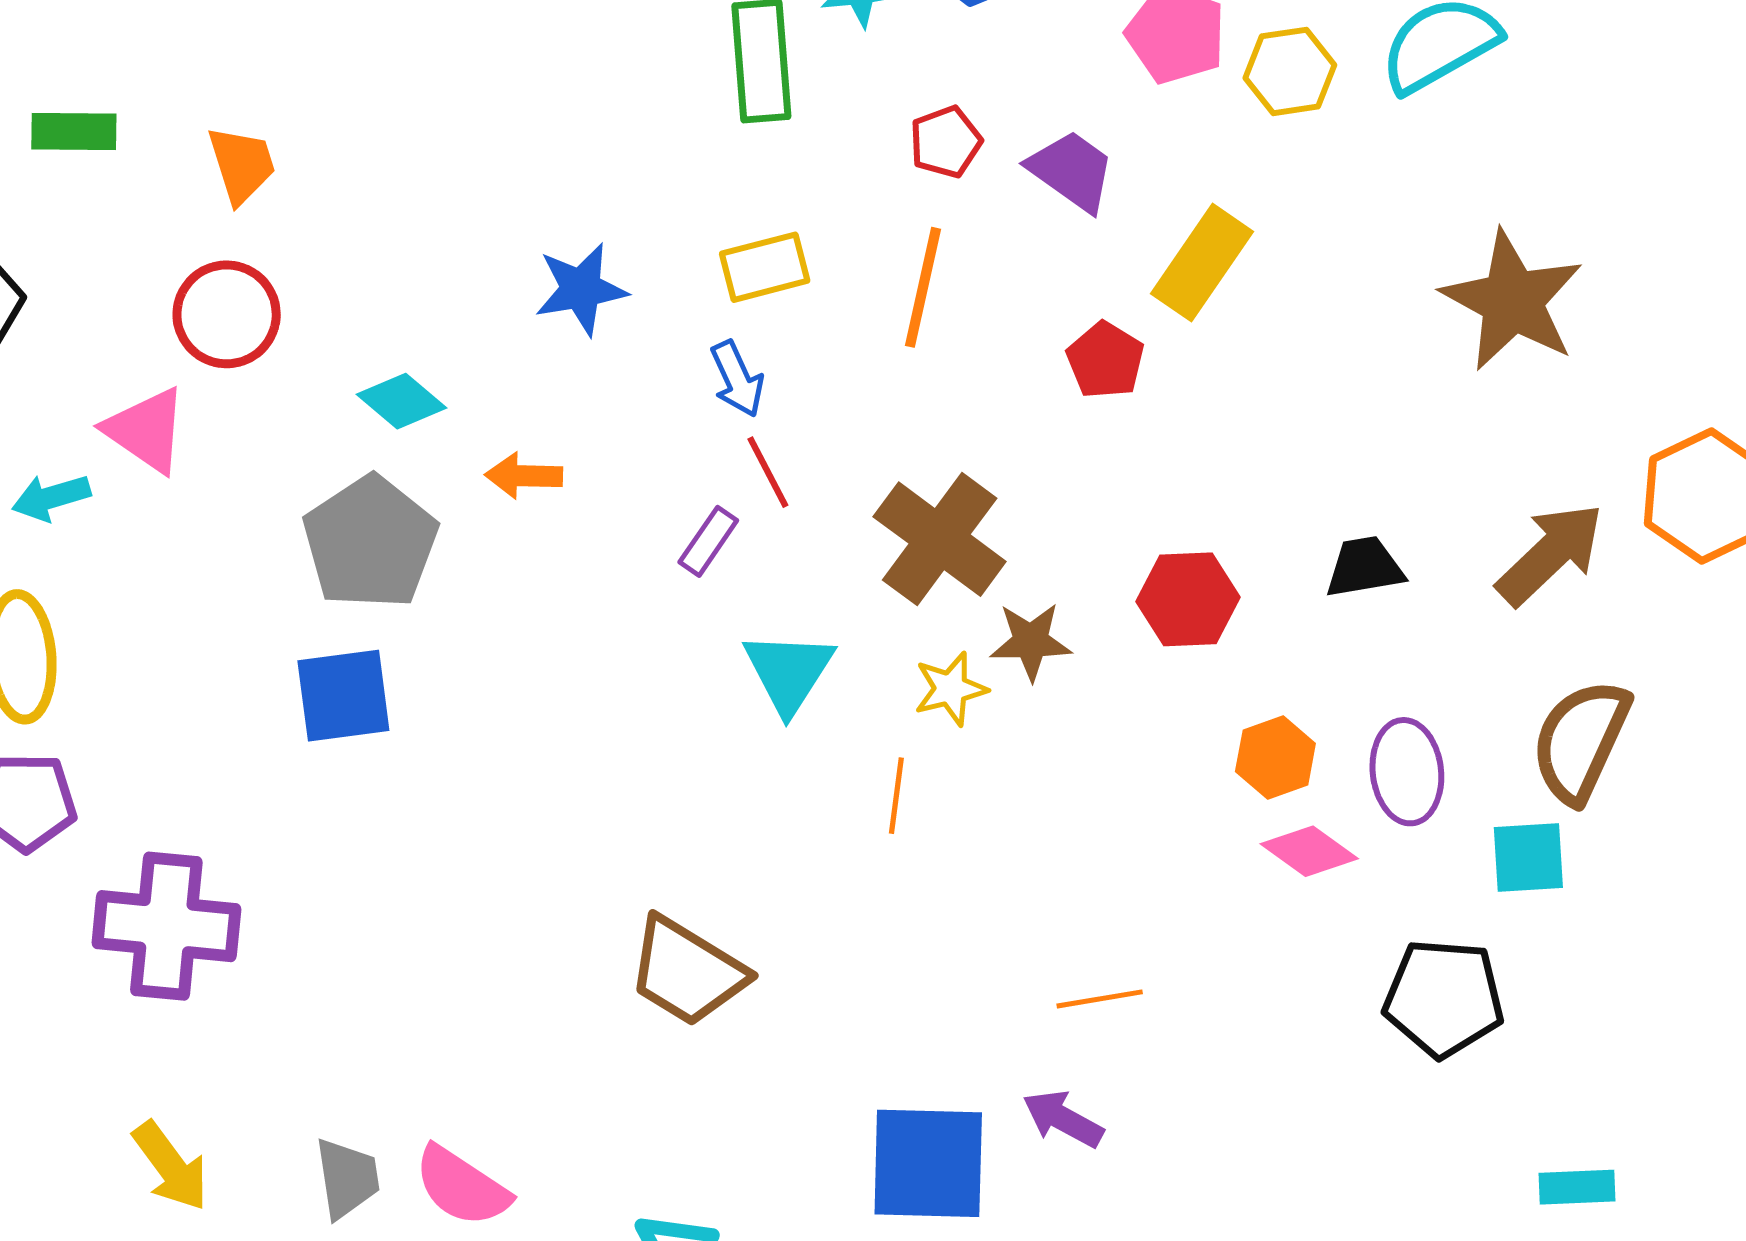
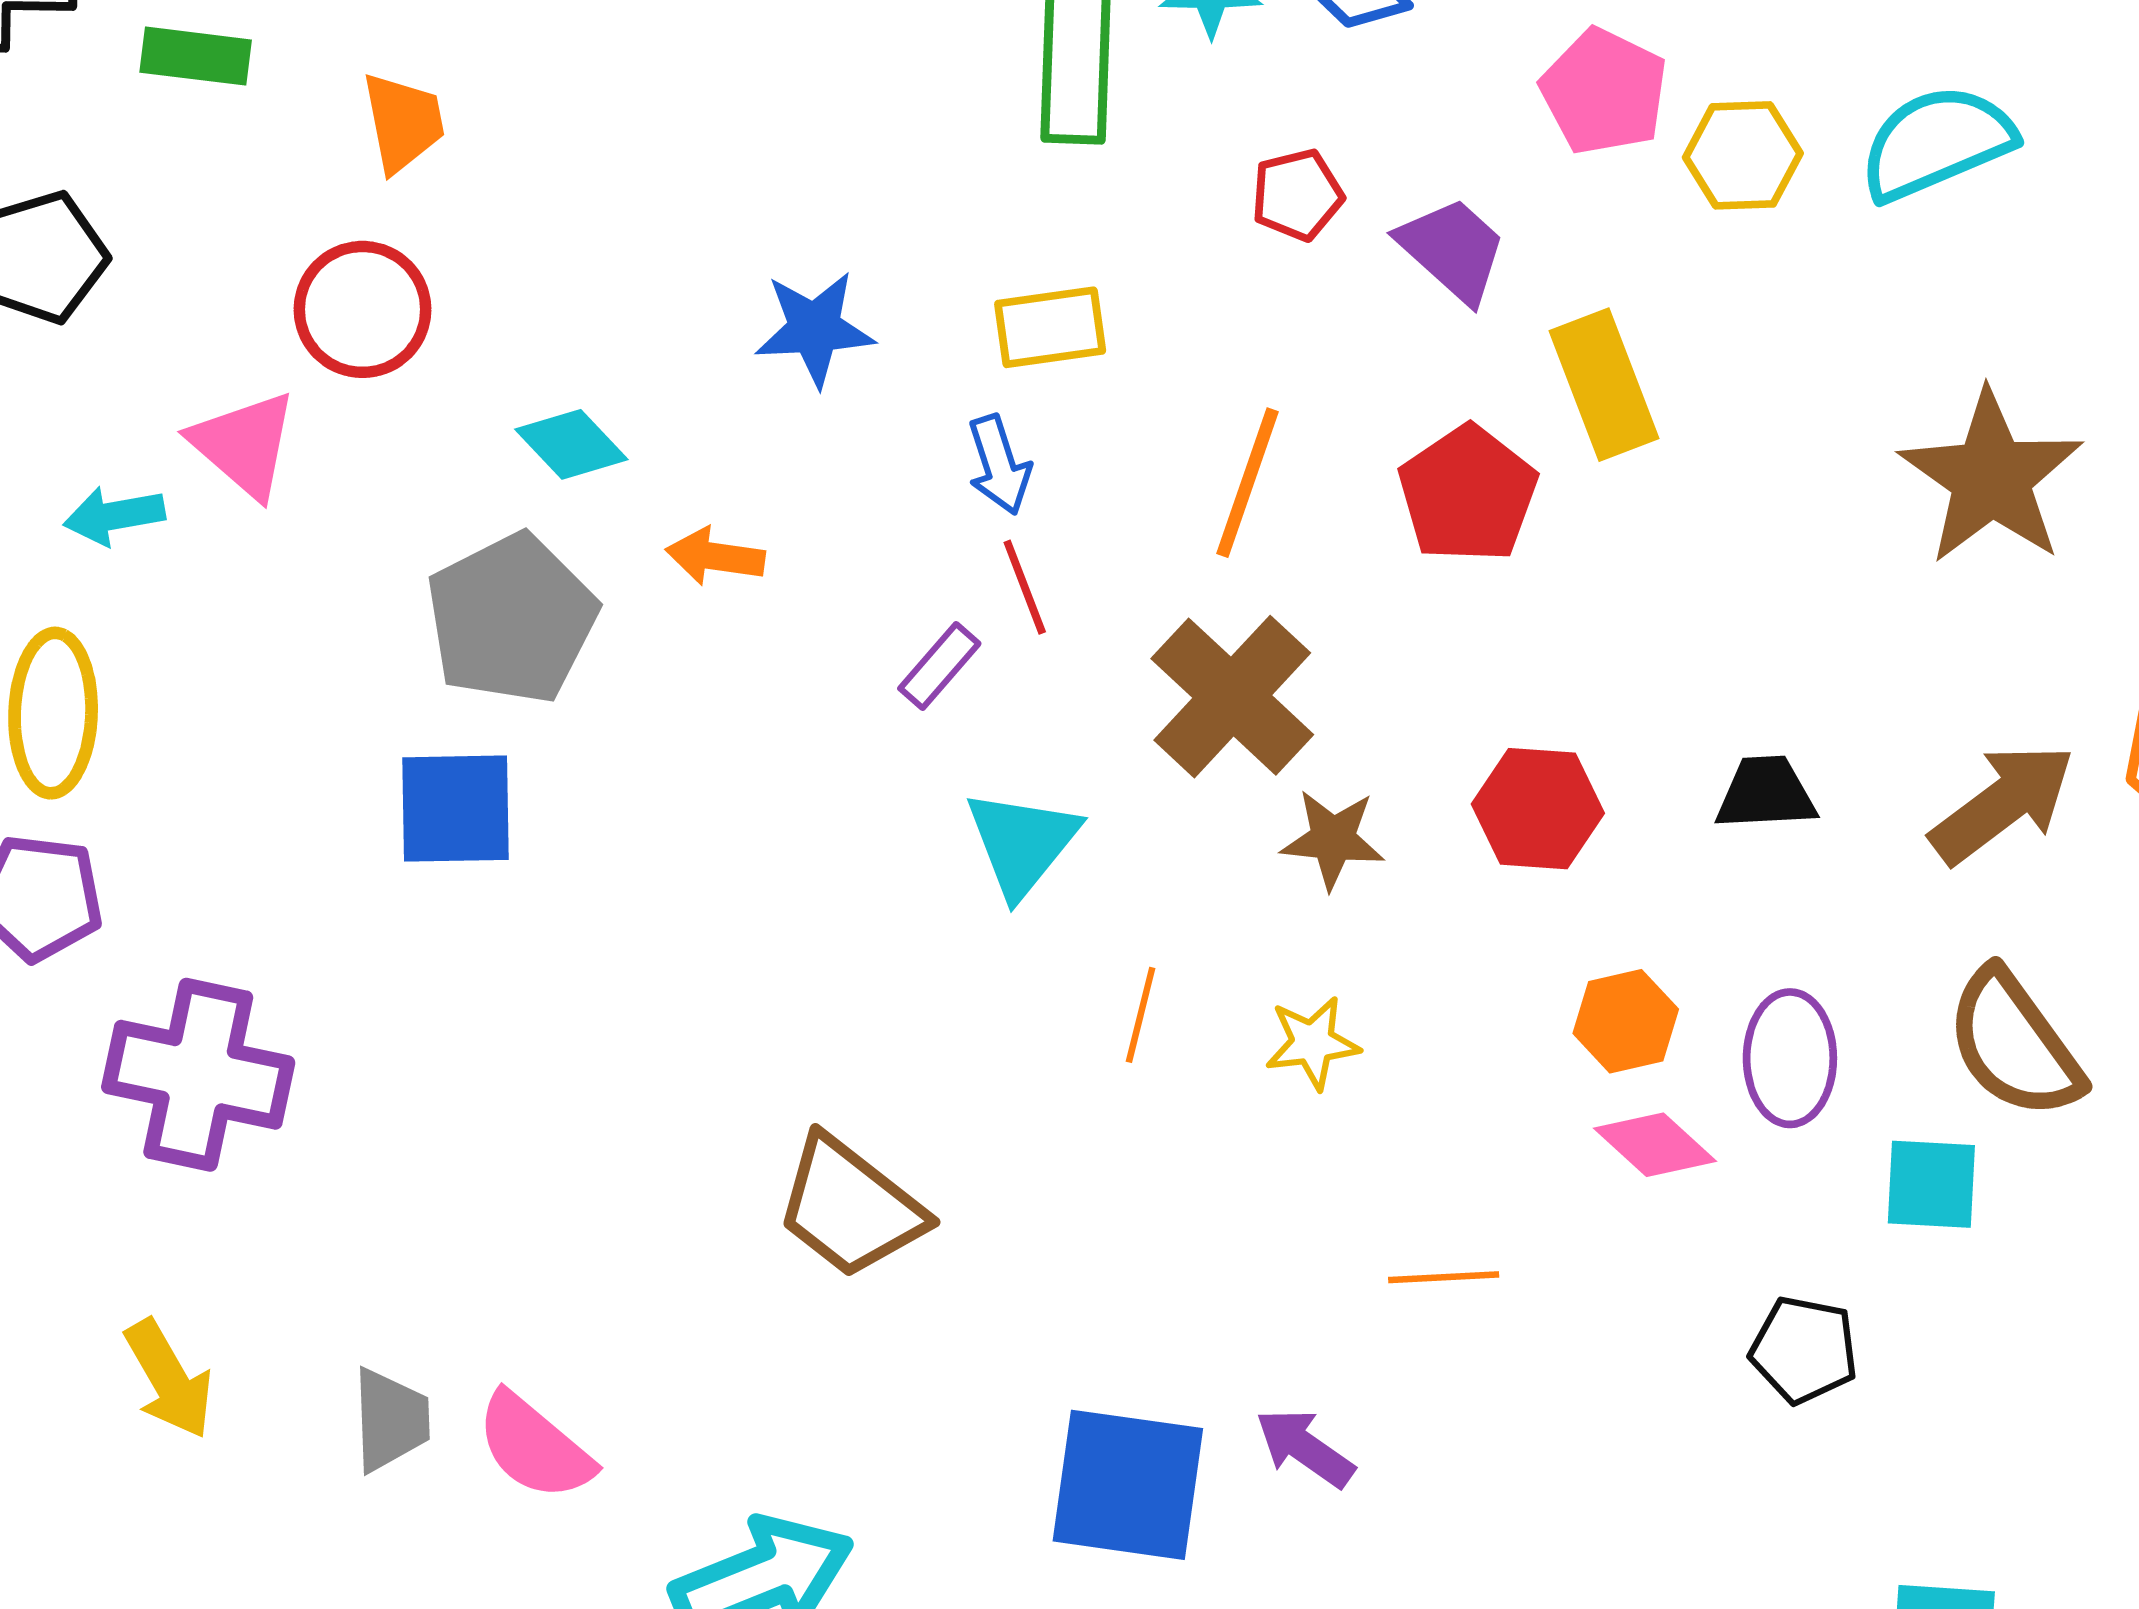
yellow rectangle: (1202, 263) -> (1604, 385), turned -62
orange line: (923, 287) -> (1248, 483), moved
red pentagon: (1105, 360) -> (1468, 494), size x1.4
yellow star: (951, 689) -> (1312, 1043), moved
brown semicircle: (1581, 741) -> (2014, 1044), turned -67
black pentagon: (1444, 998) -> (1804, 1350), size x0.7
orange line: (1100, 999) -> (1444, 1277), moved

